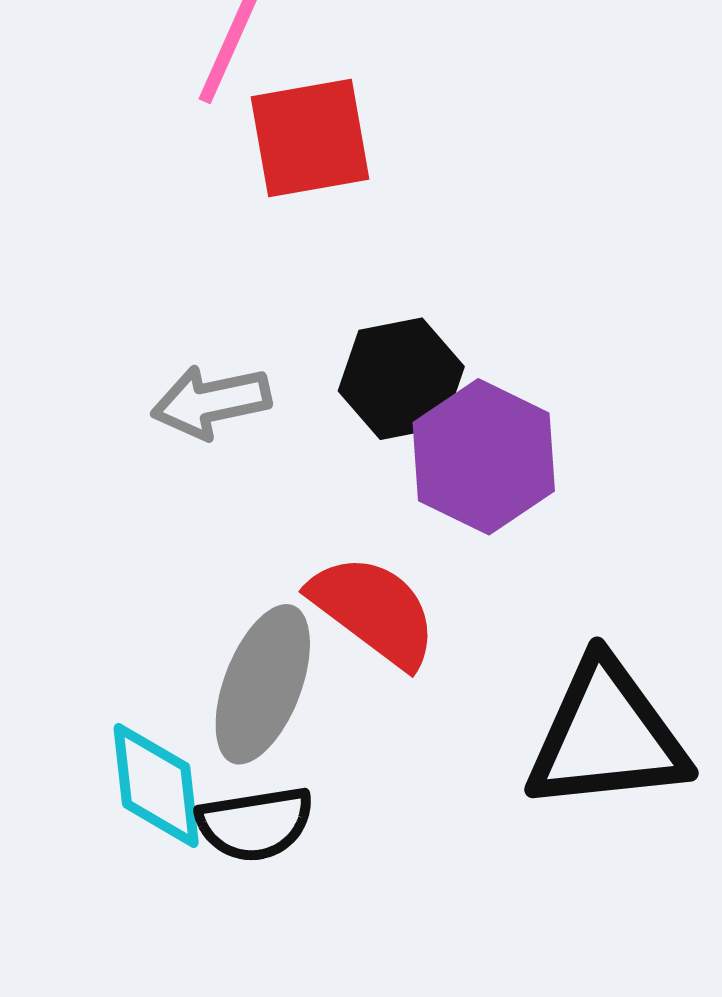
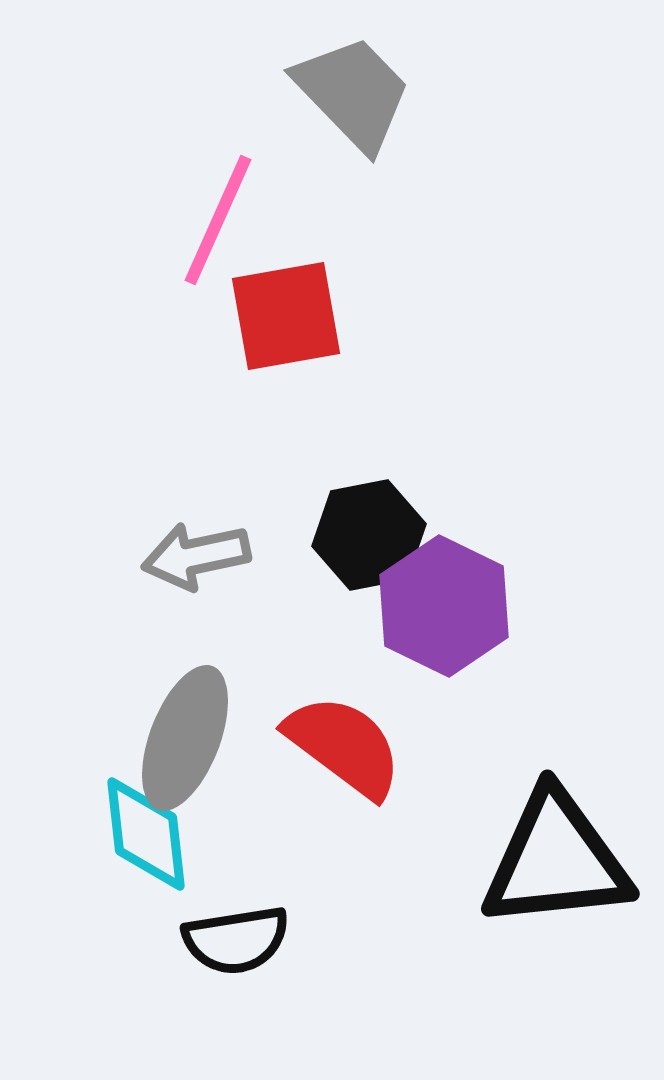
gray ellipse: (263, 684) -> (185, 738), moved
cyan diamond: (156, 785) -> (146, 834), moved

